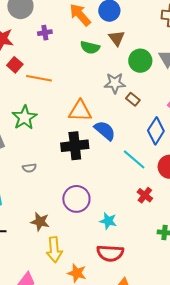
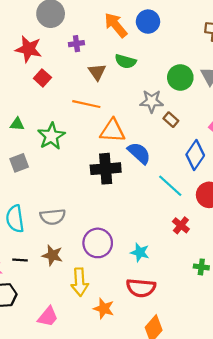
brown triangle: (117, 38) -> (97, 72), moved
orange line: (39, 78) -> (86, 104), moved
gray semicircle: (29, 168) -> (53, 217), moved, size x1.6
purple circle: (76, 199) -> (98, 243), moved
brown star: (40, 222) -> (52, 255), moved

